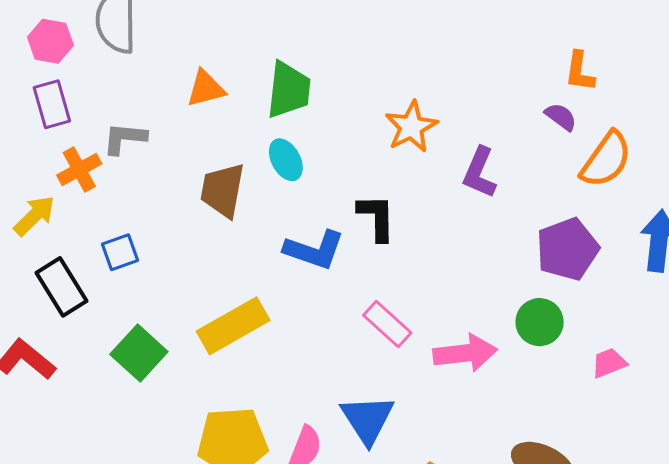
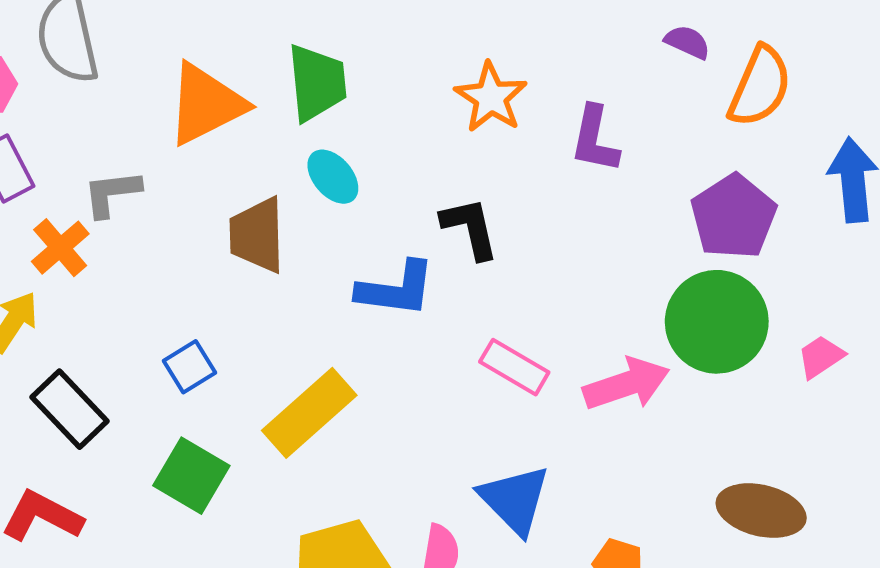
orange triangle: (206, 88) -> (206, 104), size x1.6
blue square: (120, 252) -> (190, 367), moved
green circle: (540, 322) -> (717, 322), size x1.6

